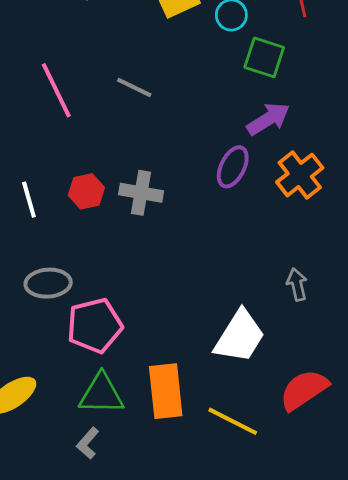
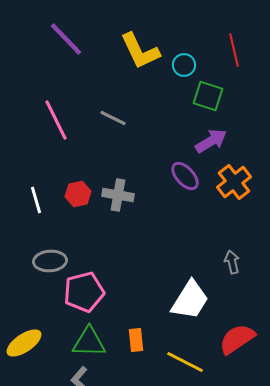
purple ellipse: (233, 167) -> (185, 176), turned -68
orange rectangle: (166, 391) -> (136, 340), size x0.6

